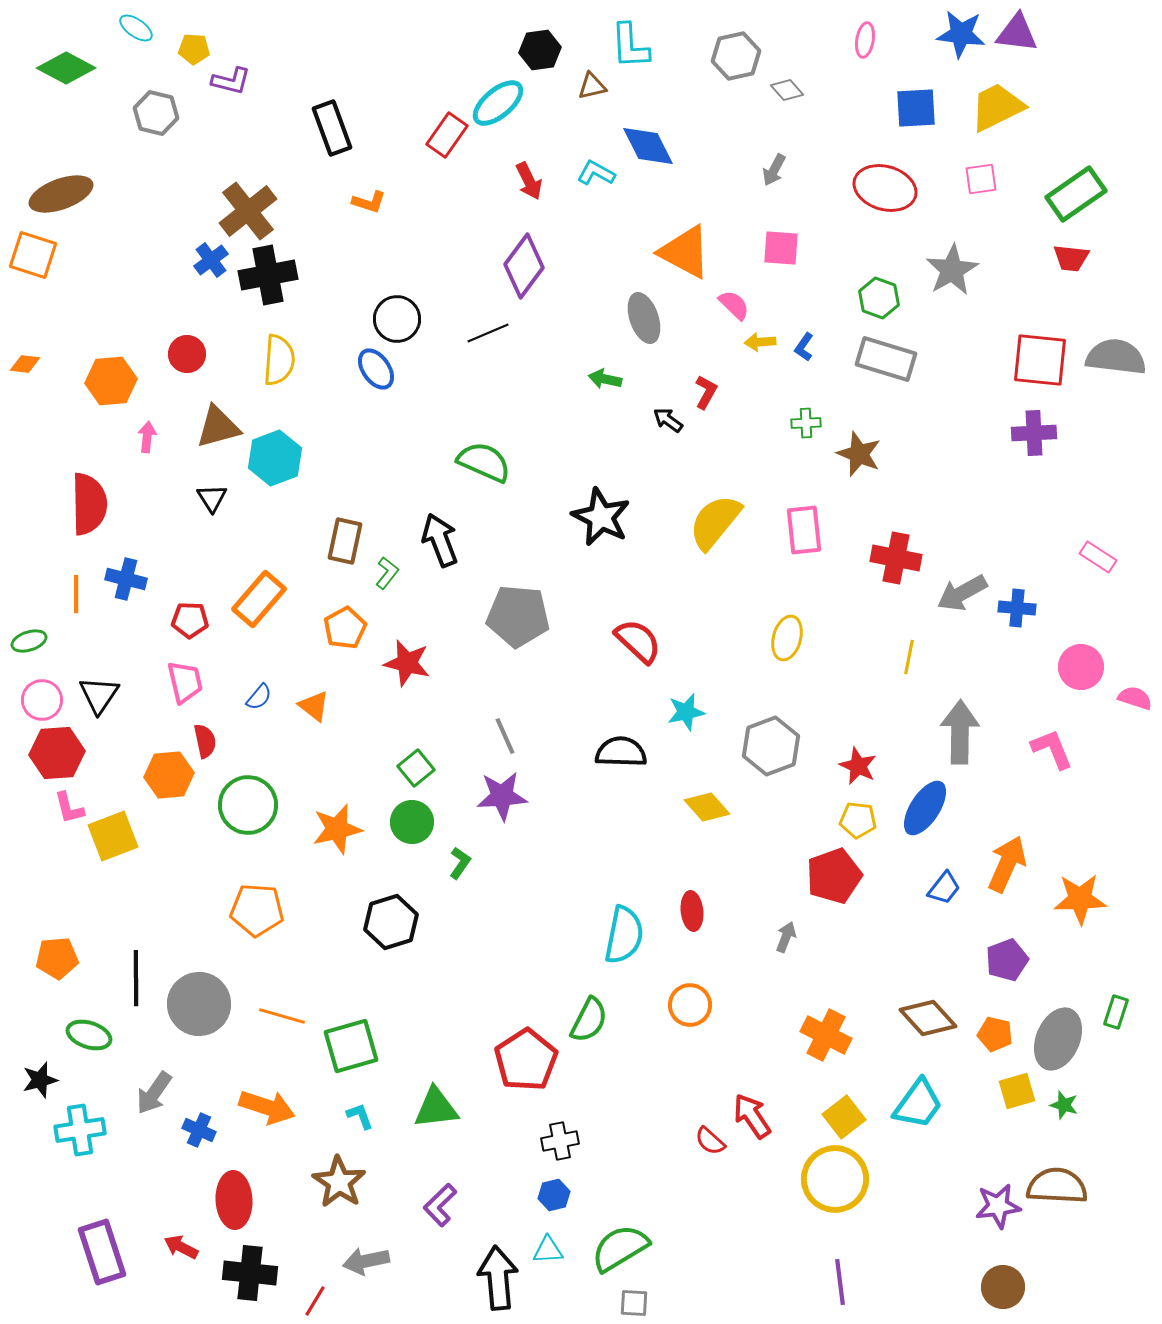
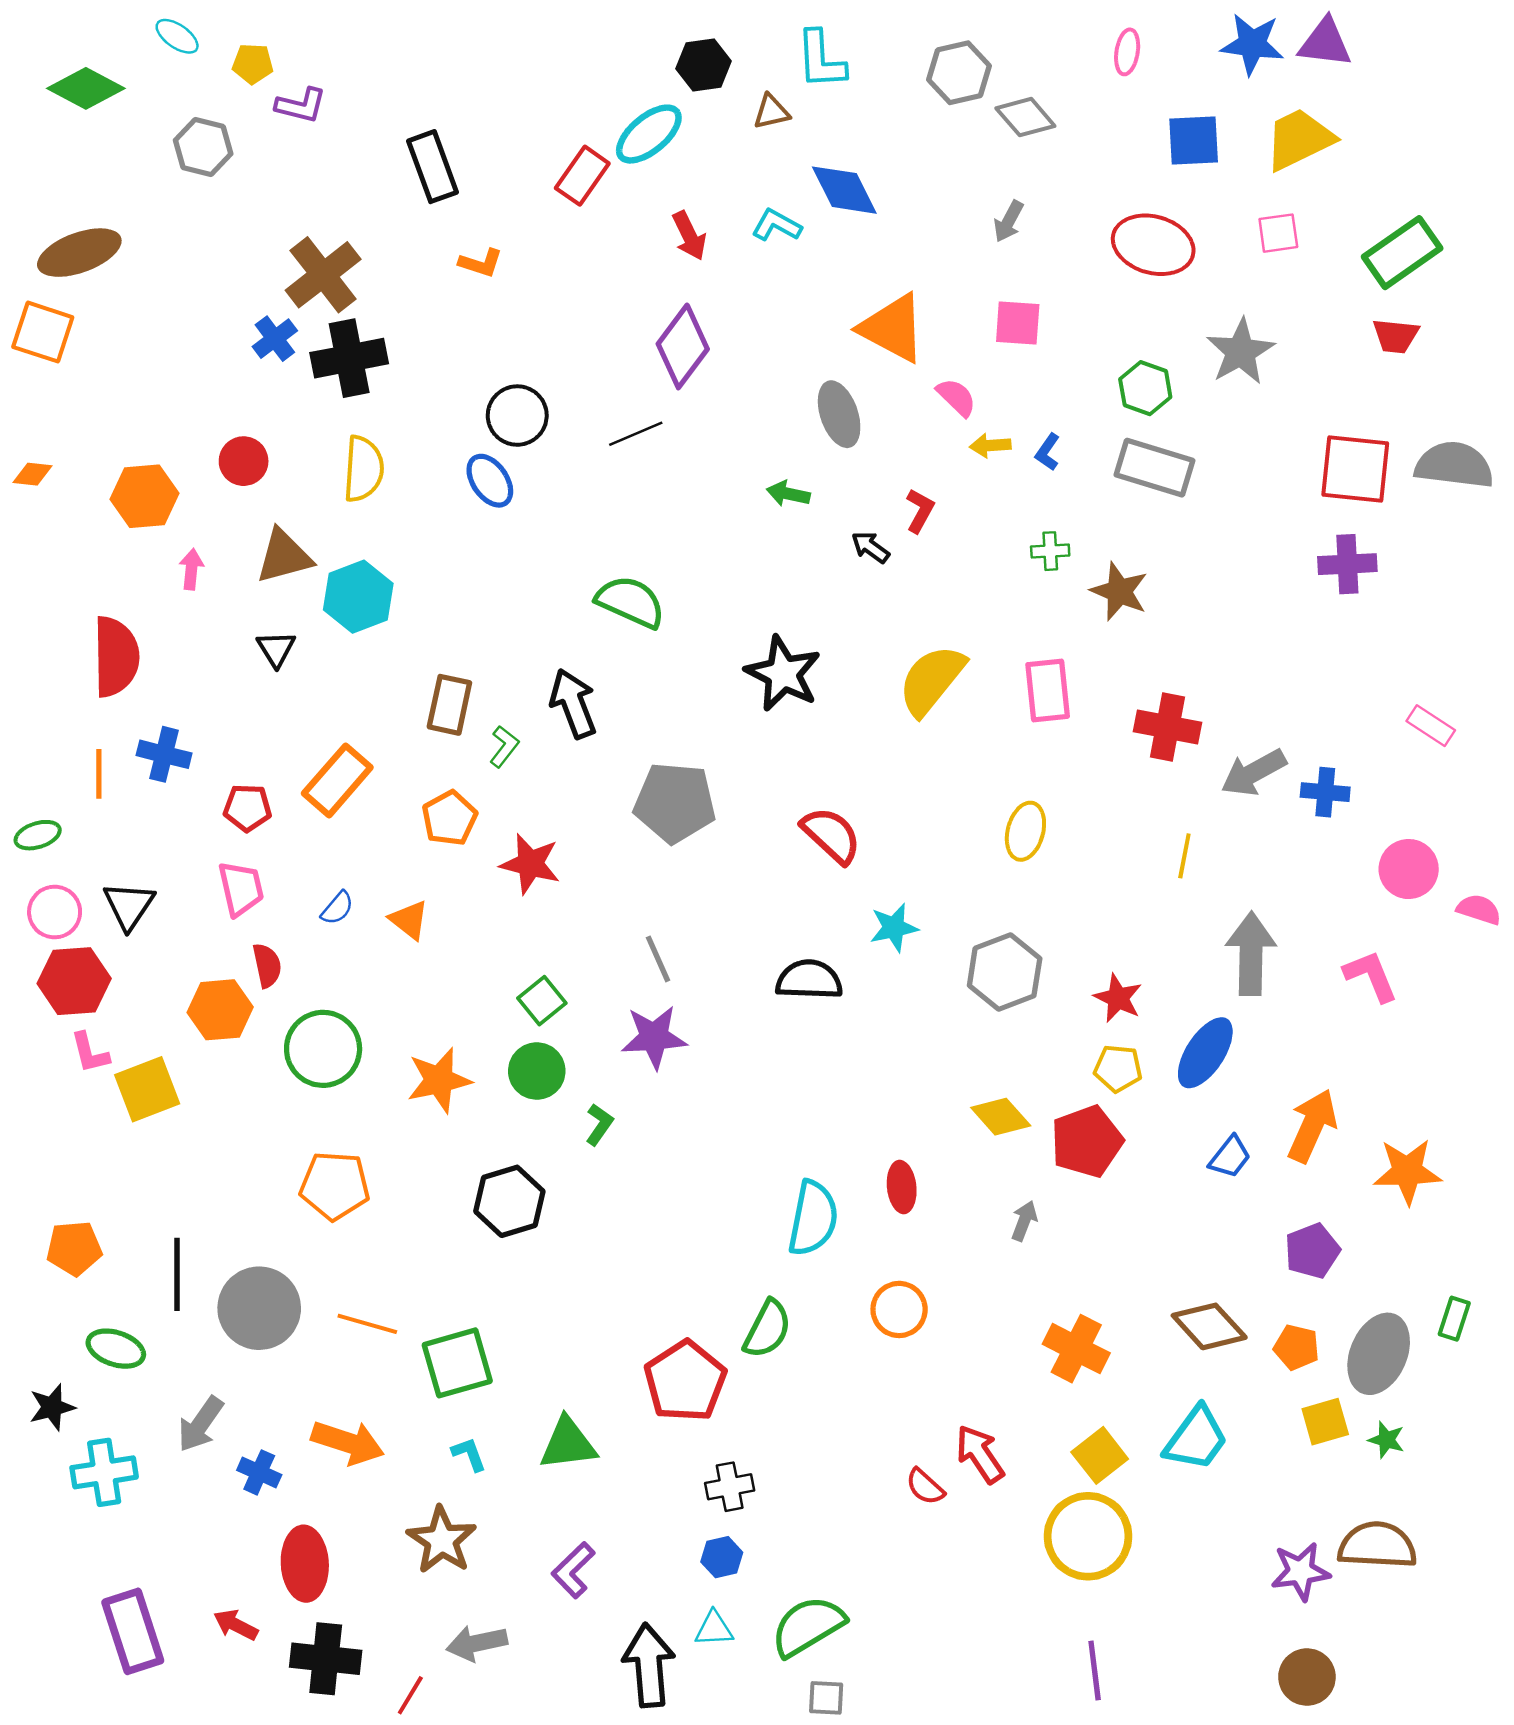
gray diamond: (787, 90) -> (1025, 117), size x1.4
yellow diamond: (707, 807) -> (1001, 1117), moved

